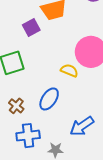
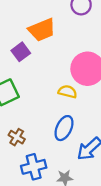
blue ellipse: (49, 99) -> (64, 128), moved

